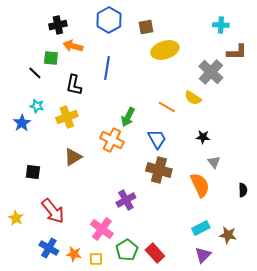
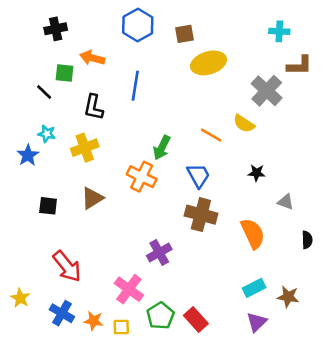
black cross: (58, 25) -> (56, 29), moved
gray triangle: (214, 162) -> (286, 202), moved, turned -32
black square: (33, 172) -> (48, 206), moved
yellow star: (16, 218) -> (20, 298), moved

